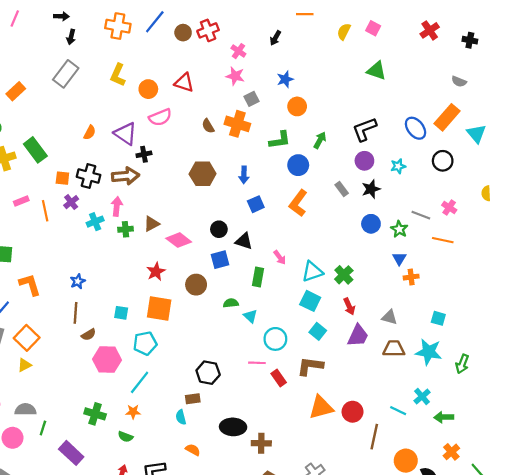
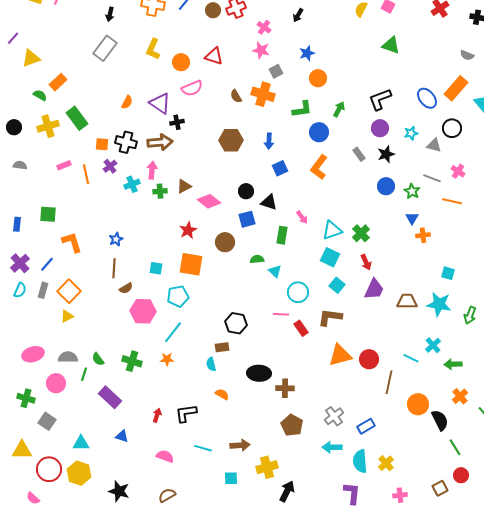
orange rectangle: (16, 91) -> (58, 82), moved
gray triangle: (389, 317) -> (434, 145), moved
green semicircle: (125, 437) -> (98, 359), moved, turned 32

